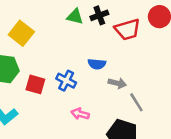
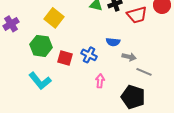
gray line: (136, 102) -> (144, 72), turned -35
pink arrow: (80, 114) -> (100, 81), turned 80

